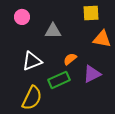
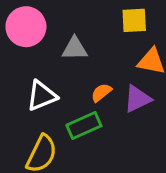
pink circle: (22, 17) -> (26, 27), size x1.6
purple triangle: (92, 74) -> (137, 99), moved

